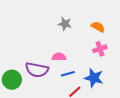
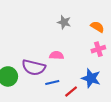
blue line: (68, 74) -> (52, 83), moved

